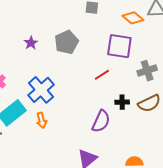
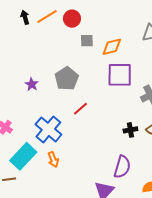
orange diamond: (133, 18) -> (112, 47), moved, turned -45
red line: (102, 75) -> (81, 109), moved
purple semicircle: (101, 121) -> (122, 167), moved

